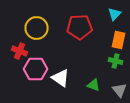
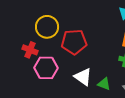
red pentagon: (80, 27) -> (74, 42), moved
white triangle: (60, 78) -> (83, 77), moved

